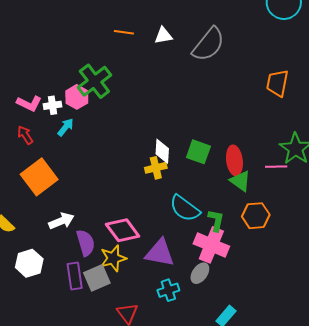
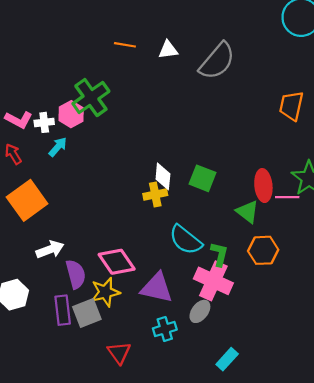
red ellipse: (234, 160) -> (263, 186), moved

